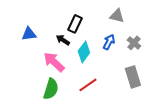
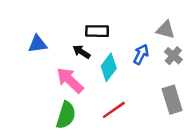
gray triangle: (117, 16) -> (166, 30), moved
black rectangle: (75, 24) -> (97, 31), turned 66

